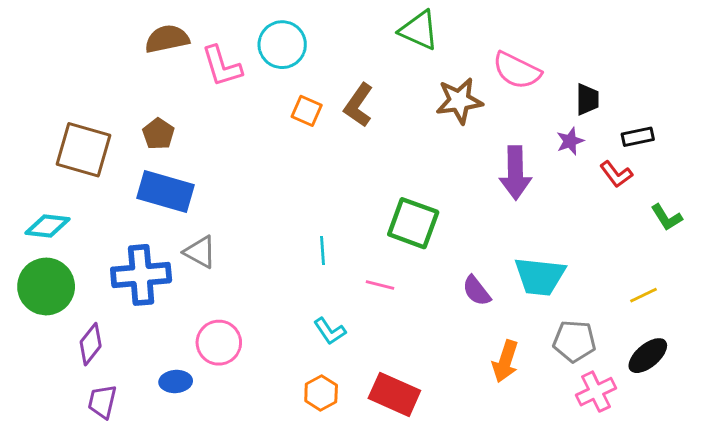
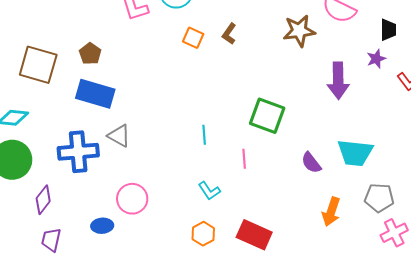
brown L-shape: (358, 105) -> (229, 34), size x0.7
pink line: (380, 285) -> (244, 159), turned 72

